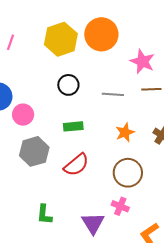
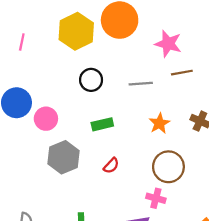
red semicircle: (76, 165) -> (111, 166), size x0.6
pink cross: (120, 206) -> (156, 198), moved

